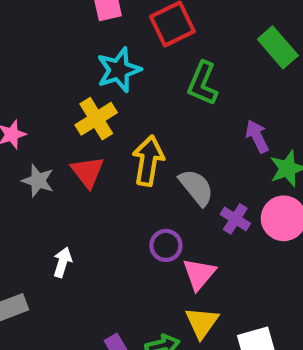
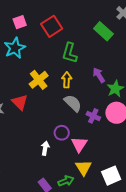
cyan star: (119, 70) -> (15, 48), moved
yellow cross: (96, 119) -> (39, 80), moved
yellow arrow: (148, 161) -> (67, 80), moved, size x0.7
white arrow: (62, 262) -> (45, 148), moved

